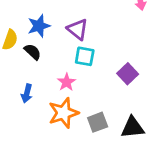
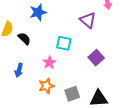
blue star: (39, 26) -> (38, 12), moved
purple triangle: (78, 29) -> (88, 20), moved
orange star: (63, 113) -> (46, 86), size x0.7

